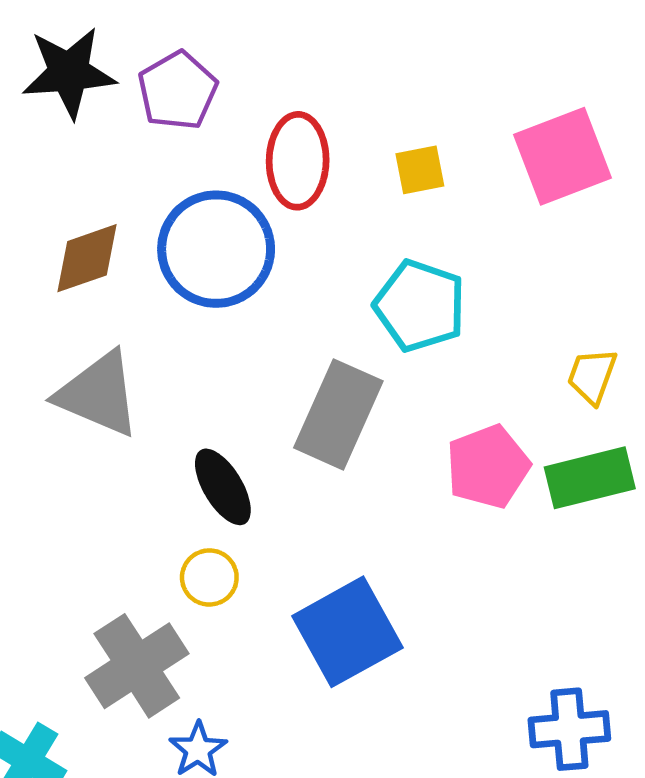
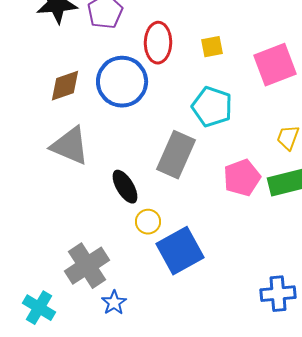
pink square: (563, 156) -> (275, 65), moved
yellow circle: (209, 577) -> (148, 222), moved

